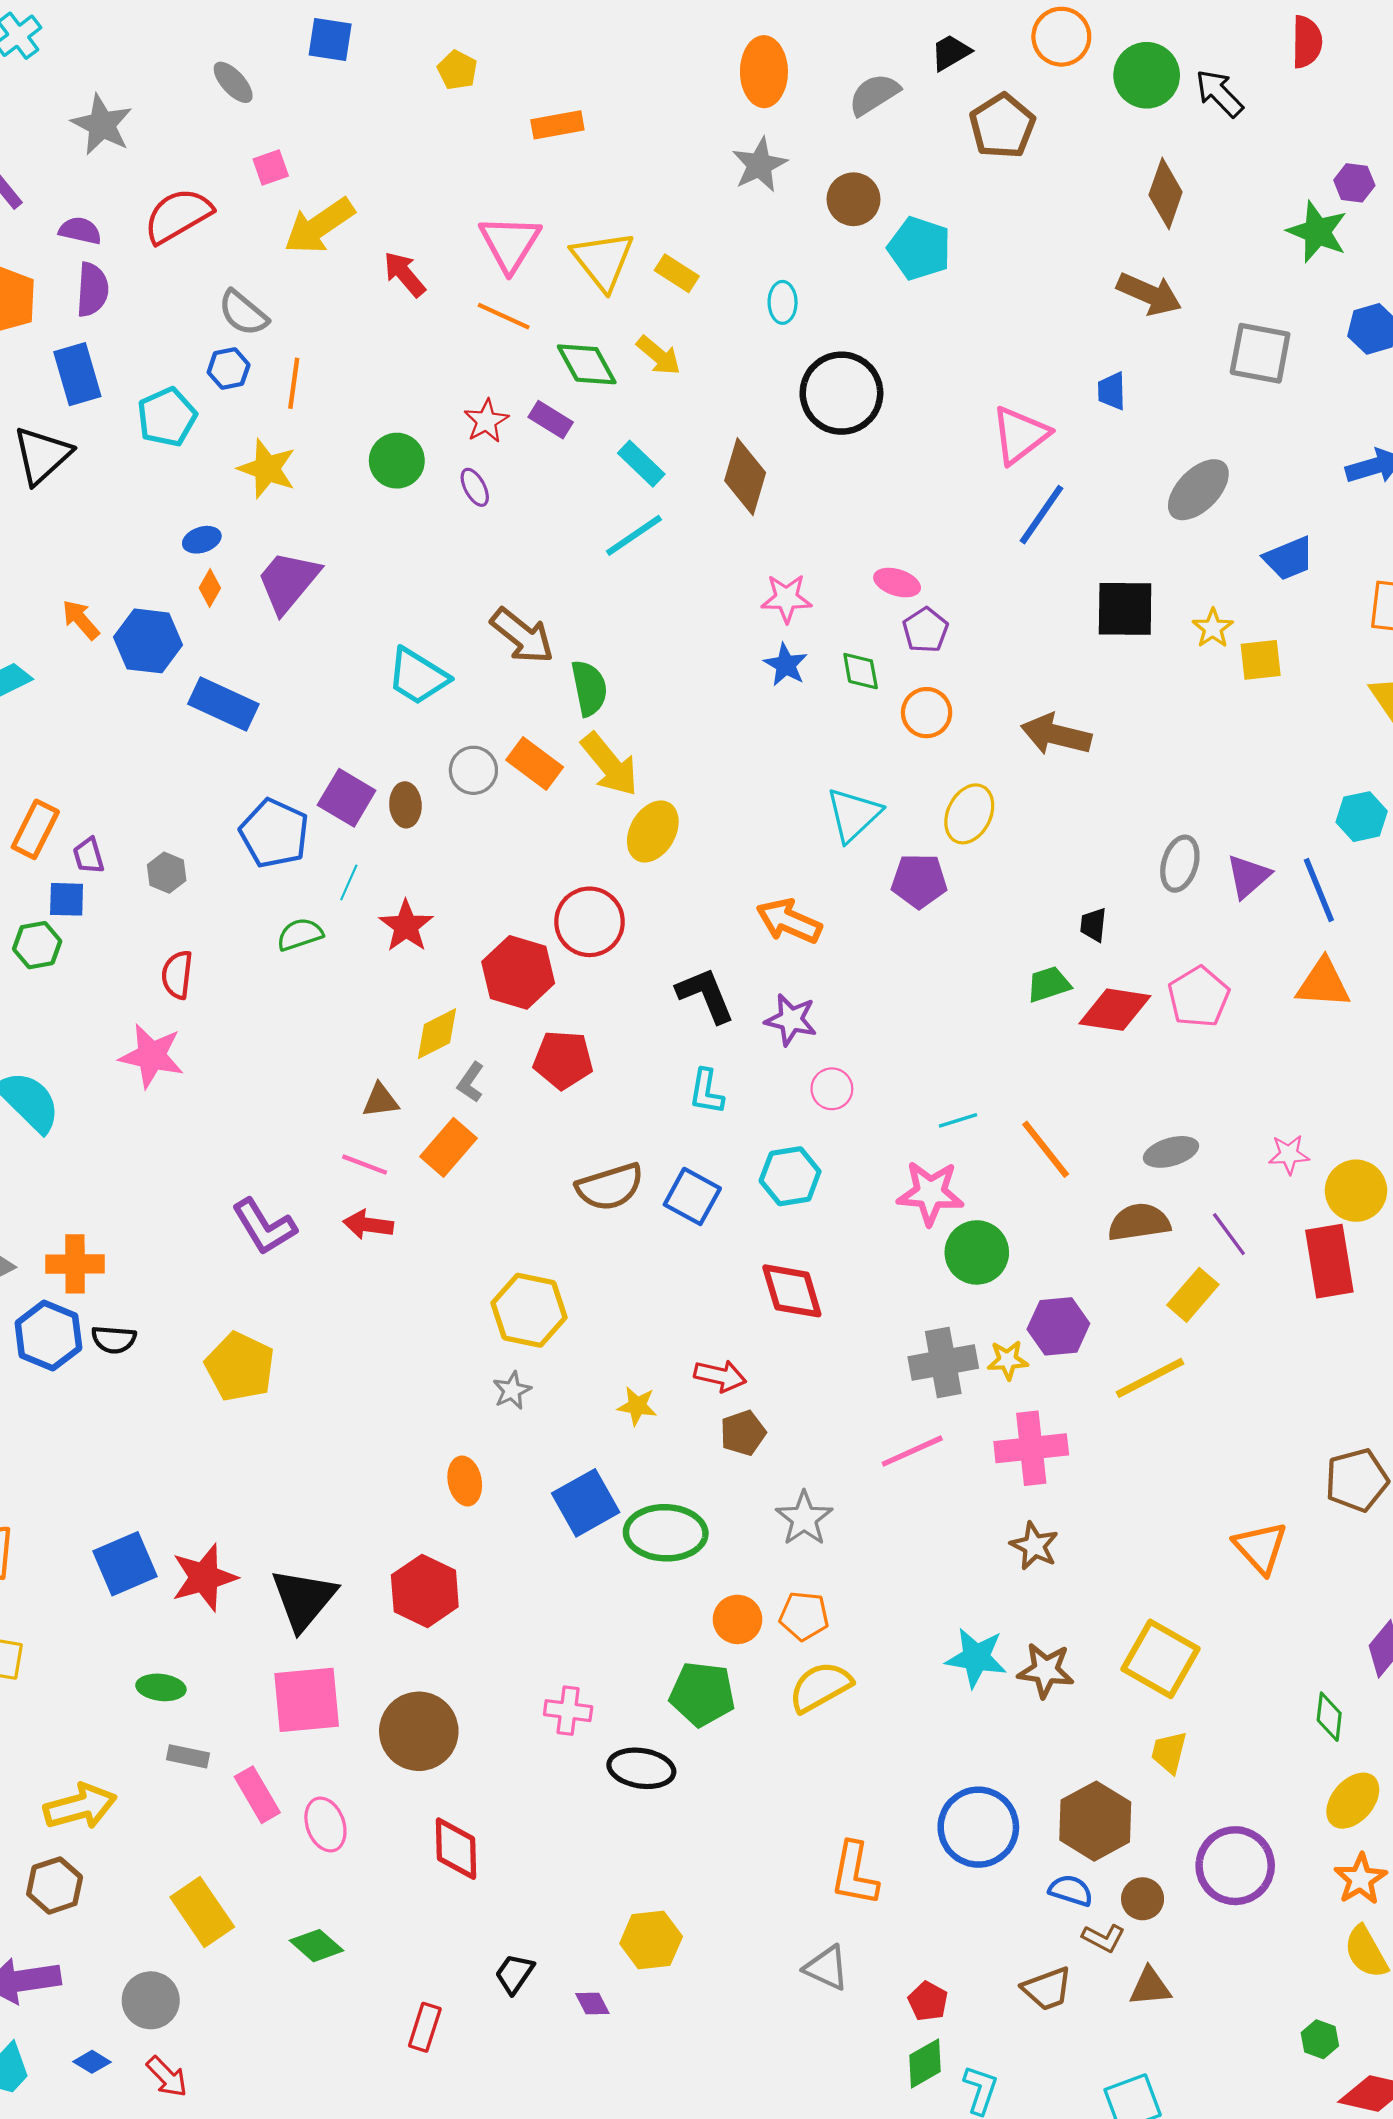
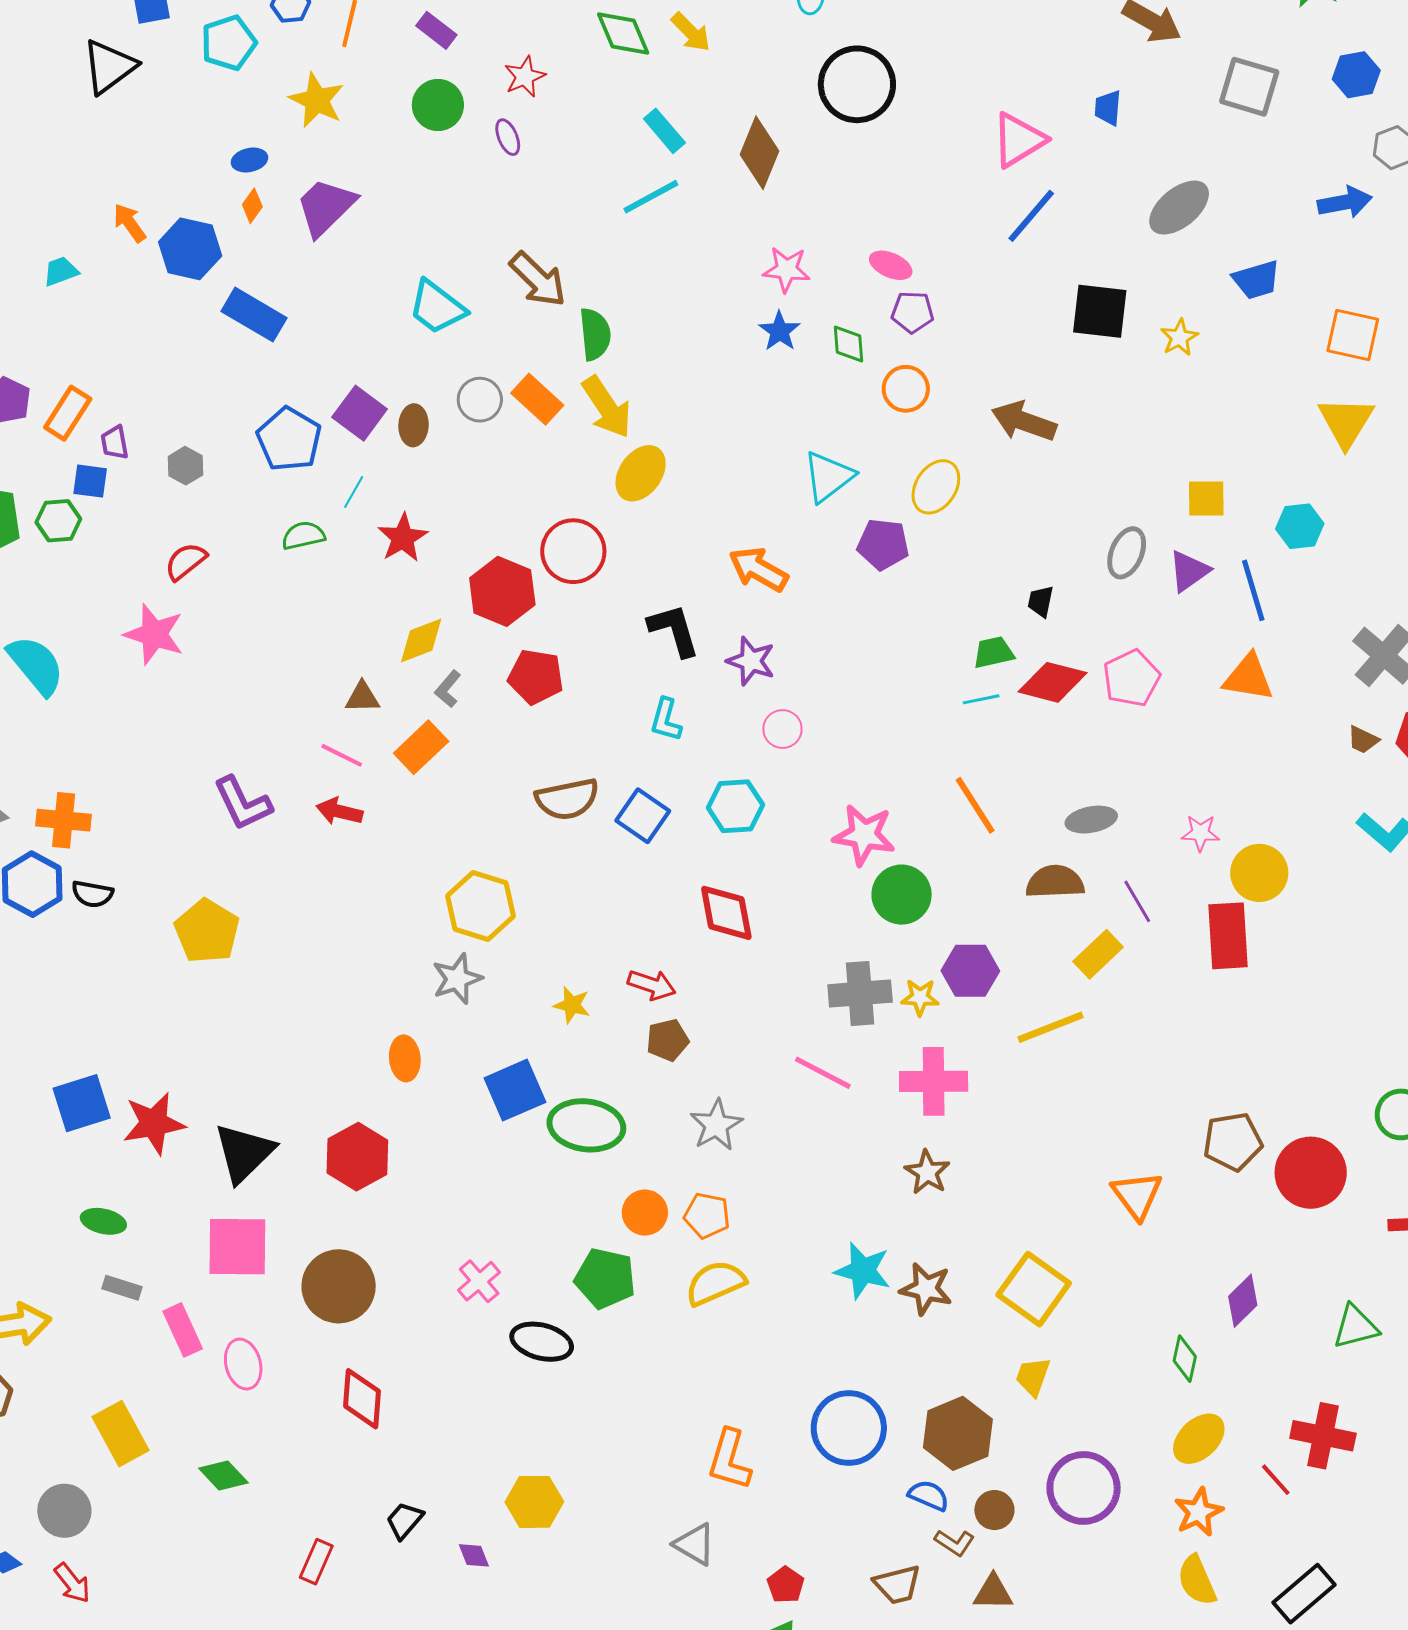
purple rectangle: (551, 420) -> (436, 30), moved
purple pentagon: (925, 630) -> (913, 312), turned 30
yellow square: (1261, 660) -> (1206, 499), moved
red semicircle: (177, 975) -> (186, 561), turned 39
cyan line: (958, 1120) -> (981, 699), moved
gray star: (512, 1390) -> (457, 979), size x1.4
pink line: (912, 1451) -> (823, 1073), turned 46
pink cross: (568, 1711) -> (479, 1281), turned 36

